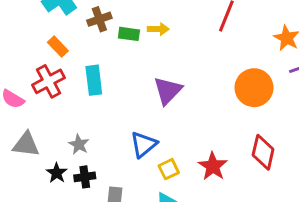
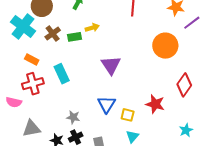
red cross: (48, 81) -> (33, 84), turned 30
gray star: (79, 144) -> (73, 117), moved
red diamond: (263, 152) -> (184, 85), turned 40
yellow square: (169, 169) -> (128, 115), turned -32

